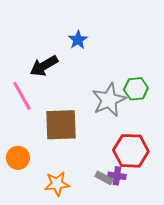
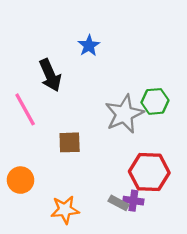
black arrow: (44, 66) -> (50, 75), turned -84
brown square: (61, 125) -> (70, 142), size x0.6

